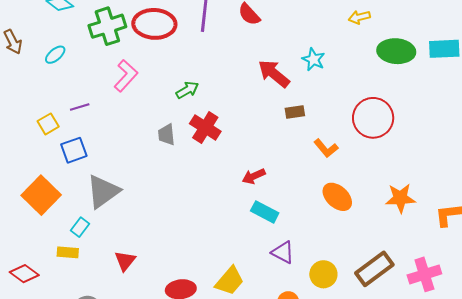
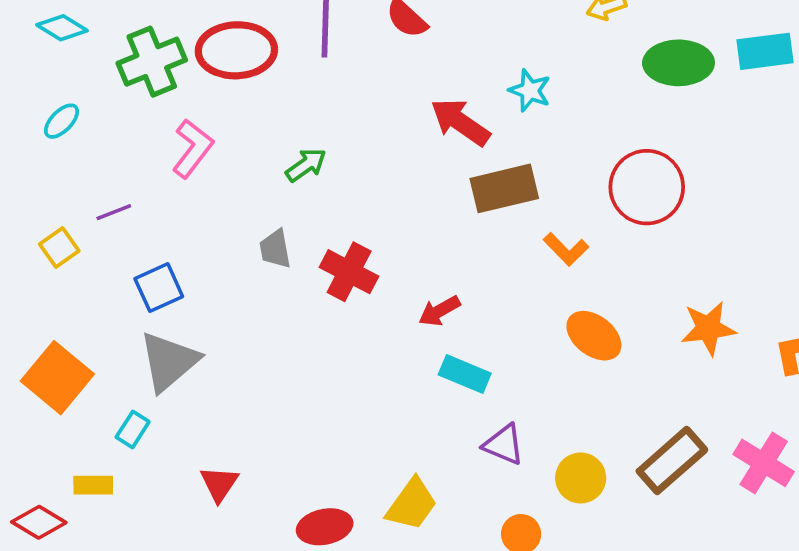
brown rectangle: (295, 112) -> (504, 188), size x1.8
red cross: (205, 128) -> (349, 272), moved
blue square: (74, 150) -> (159, 288), moved
yellow rectangle: (68, 252) -> (93, 485), moved
pink cross: (424, 274) -> (764, 463), turned -36

